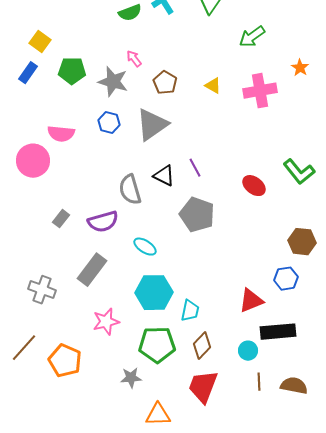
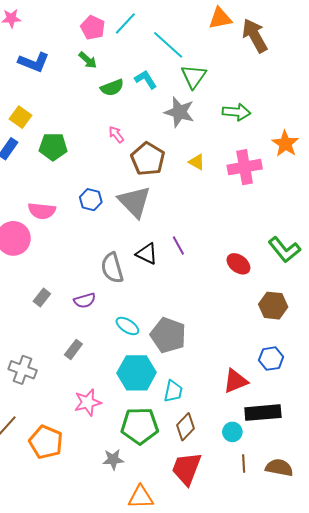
green arrow: (252, 37) -> (236, 112), turned -140
orange star: (300, 68) -> (285, 144), size x1.5
gray star: (113, 82) -> (179, 112), moved
brown pentagon: (165, 83) -> (148, 159), size x1.4
gray triangle: (152, 125) -> (135, 202), turned -39
gray pentagon: (197, 215) -> (168, 335), moved
purple semicircle: (103, 222) -> (85, 301), size x0.7
brown hexagon: (302, 242) -> (273, 306), moved
gray rectangle: (92, 270) -> (73, 349), size x0.6

